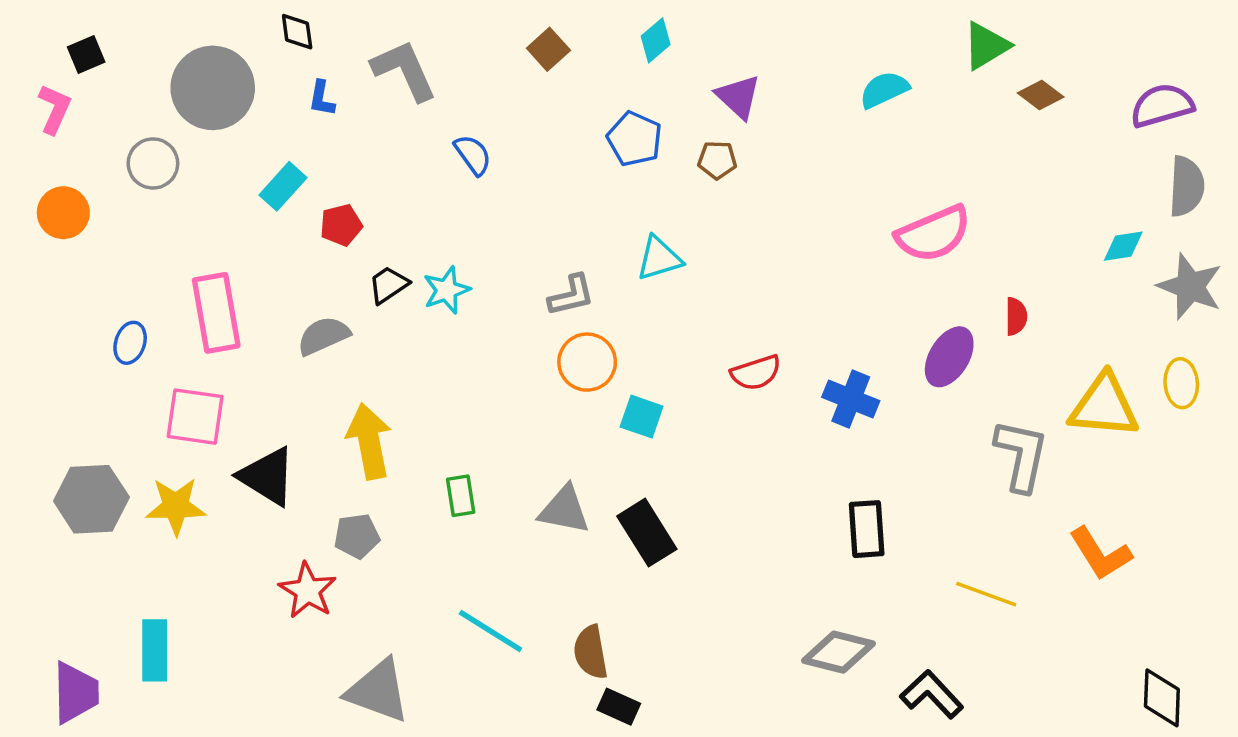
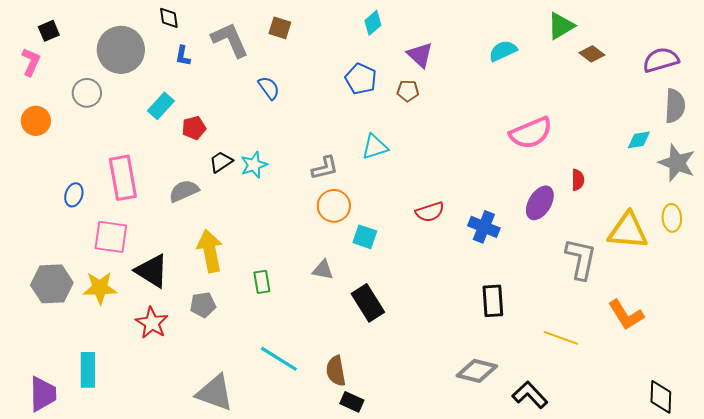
brown square: (548, 49) -> (280, 28), moved, turned -30
gray triangle: (564, 510) -> (323, 270), moved, size x0.7
red star: (308, 591) -> (152, 323), moved

